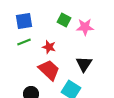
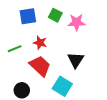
blue square: (24, 21) -> (28, 16), moved
green line: (24, 42) -> (15, 49), moved

